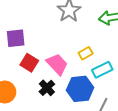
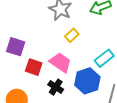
purple square: (16, 38) -> (16, 47), turned 36
yellow rectangle: (86, 53) -> (72, 35), moved

